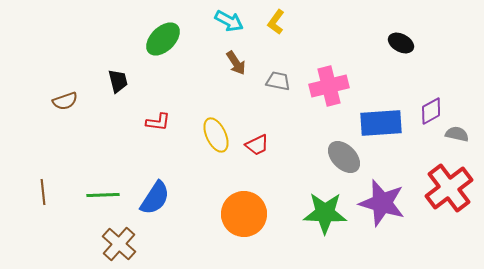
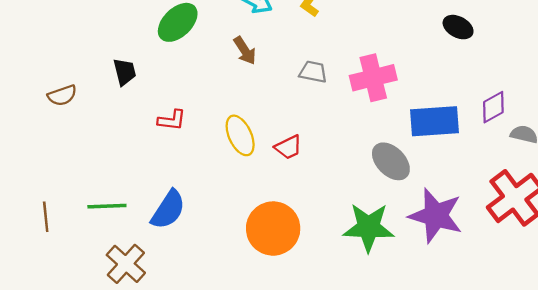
brown arrow: (236, 63) -> (245, 51), moved
brown line: (43, 192) -> (46, 217), moved

